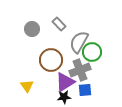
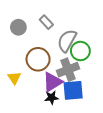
yellow triangle: (27, 86) -> (14, 78), moved
blue square: (85, 90) -> (73, 90), size x1.5

